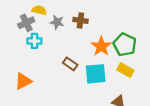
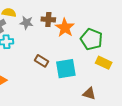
orange star: (101, 46) -> (65, 28), moved
yellow rectangle: (125, 70) -> (104, 63), moved

